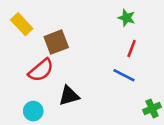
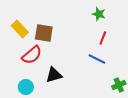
yellow rectangle: (22, 24) -> (20, 29), moved
brown square: (56, 42) -> (44, 33), turned 30

